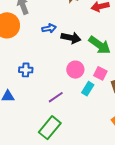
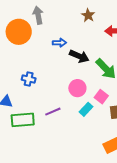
green rectangle: (50, 128) -> (23, 120), moved, turned 35

